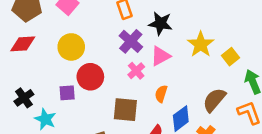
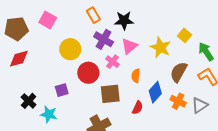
yellow star: (201, 44) -> (160, 47), moved
yellow circle: (71, 47) -> (70, 49), moved
red circle: (90, 77) -> (88, 73), moved

